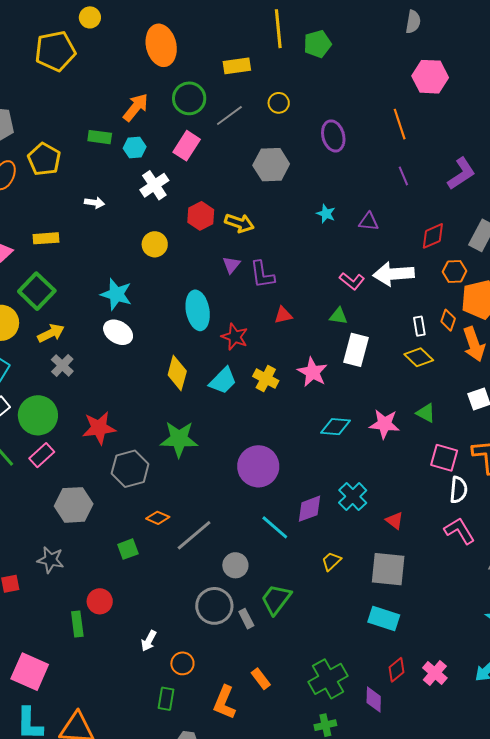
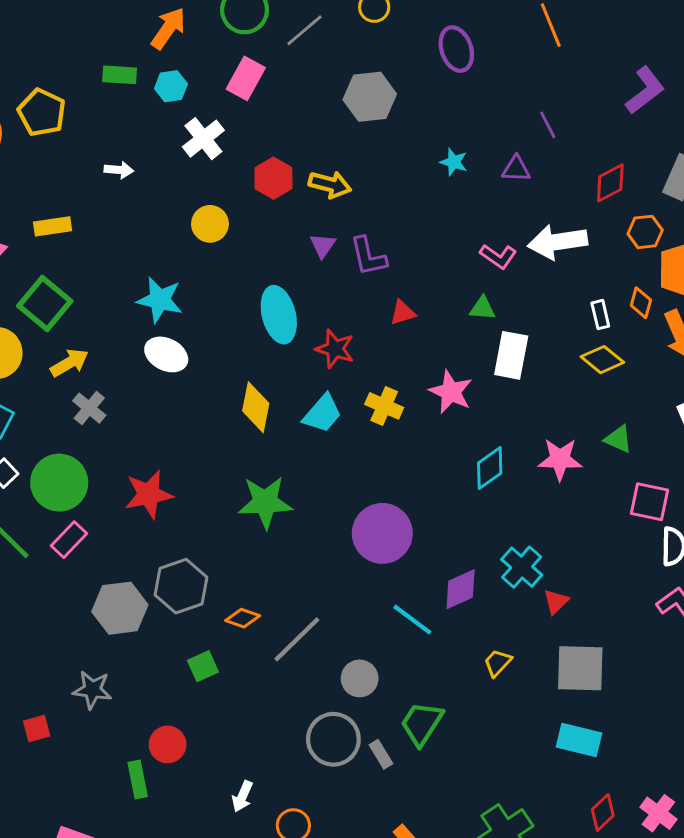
purple line: (403, 176) -> (548, 125), moved
cyan diamond: (336, 427) -> (490, 468), turned -36
gray hexagon: (130, 469) -> (181, 586), moved
red triangle: (395, 521) -> (556, 602), moved, turned 42

